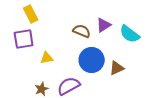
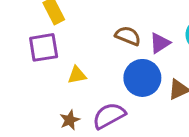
purple triangle: (104, 25) -> (160, 43), moved

